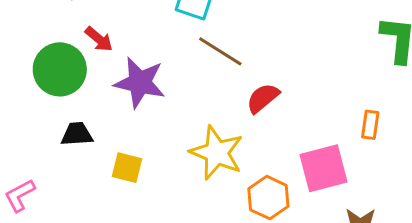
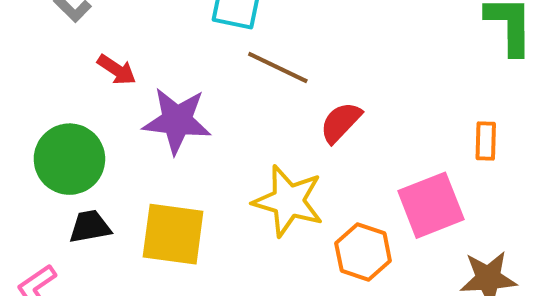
green circle: (60, 69) -> (69, 159), moved
black trapezoid: (77, 134) -> (90, 227), moved
yellow square: (127, 168) -> (173, 234), size x1.6

